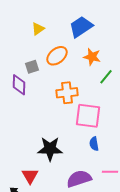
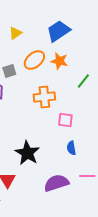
orange star: (92, 57) -> (59, 61), moved
pink square: (88, 116) -> (65, 120), size x0.6
black star: (50, 149) -> (27, 153), turned 30

